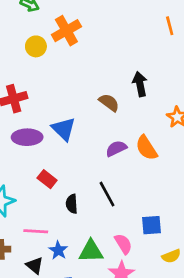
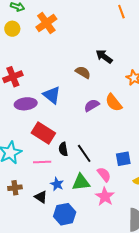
yellow circle: (36, 46) -> (12, 29), moved
black arrow: (140, 84) -> (104, 56), turned -36
red rectangle: (47, 179) -> (43, 133), size x1.6
black line: (107, 194) -> (84, 153), moved
pink line: (36, 231) -> (42, 162), moved

